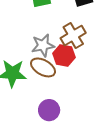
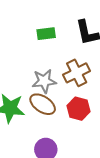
red hexagon: (64, 55) -> (78, 109), moved

